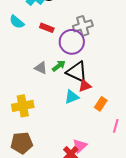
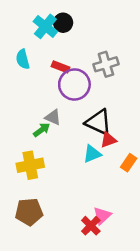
cyan semicircle: (17, 22) -> (23, 59), turned 35
purple circle: (72, 42) -> (74, 84), moved
green arrow: (59, 66) -> (42, 130), moved

